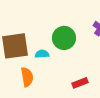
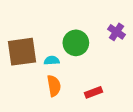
orange semicircle: (27, 77) -> (54, 86), moved

